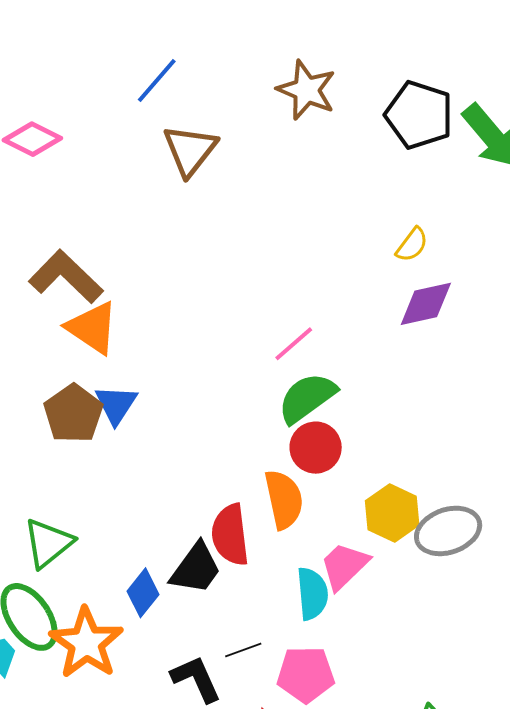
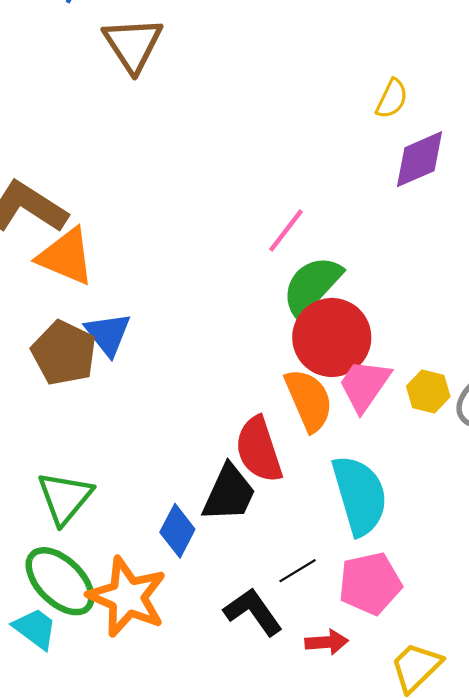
red circle: (316, 448) -> (332, 337), size x1.4
yellow hexagon: (392, 513) -> (428, 391), size x0.7
pink trapezoid: (344, 566) -> (364, 385), moved
cyan semicircle: (312, 594) -> (360, 495), size x1.4

